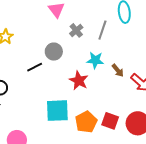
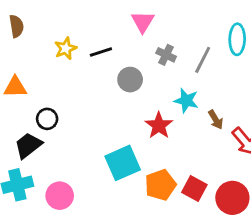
gray cross: (76, 30) -> (166, 55), turned -32
black line: (35, 67) -> (101, 52), moved
cyan square: (57, 111) -> (123, 163), turned -30

